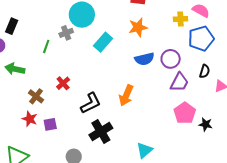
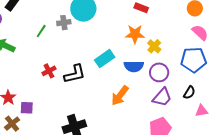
yellow cross: (180, 19) -> (154, 46), moved, turned 32
cyan rectangle: (103, 42) -> (105, 59), moved
orange arrow: (126, 95) -> (120, 96), moved
brown cross: (36, 96) -> (12, 124), moved
black L-shape: (91, 103) -> (75, 74), moved

